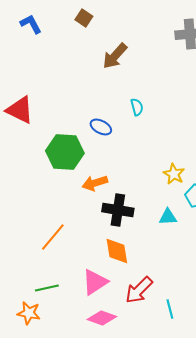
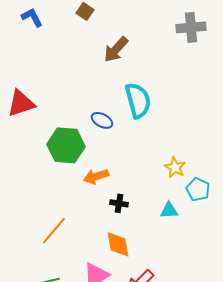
cyan semicircle: (137, 107) -> (138, 100), size x2.0
red triangle: (20, 110) -> (21, 103), turned -44
black cross: (118, 210) -> (119, 203), size x0.6

